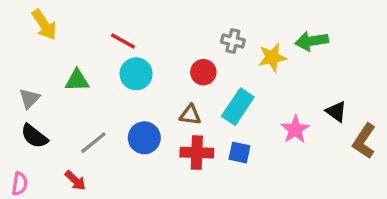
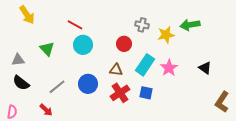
green triangle: (77, 80) -> (47, 49), turned 49
gray triangle: (29, 98) -> (18, 60), turned 40
pink star: (295, 130) -> (169, 68), moved
brown L-shape: (364, 141) -> (222, 102), moved
red cross: (197, 153) -> (120, 93), turned -36

